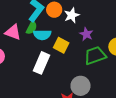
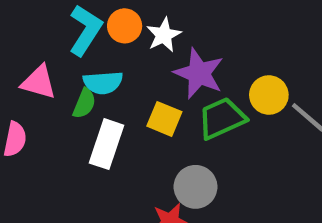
green semicircle: (32, 28) -> (84, 103), moved
purple star: (86, 34) -> (199, 73), size x1.6
yellow square: (61, 45) -> (164, 119), moved

